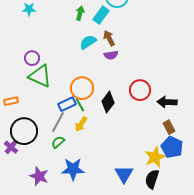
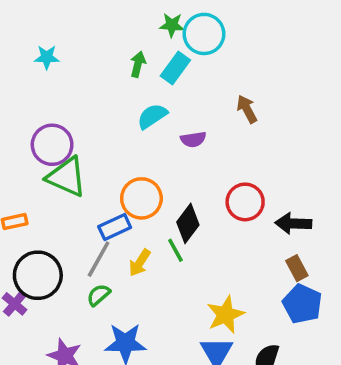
brown arrow: (109, 38) -> (247, 109), moved
purple circle: (32, 58) -> (52, 145), size x1.5
green line: (80, 105) -> (175, 250), moved
yellow star: (155, 157) -> (225, 315), moved

